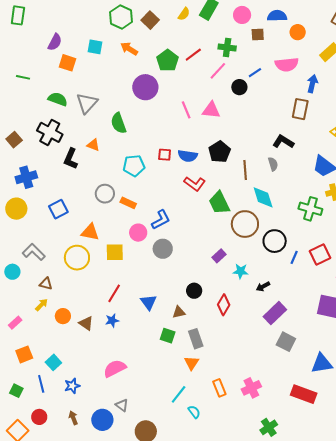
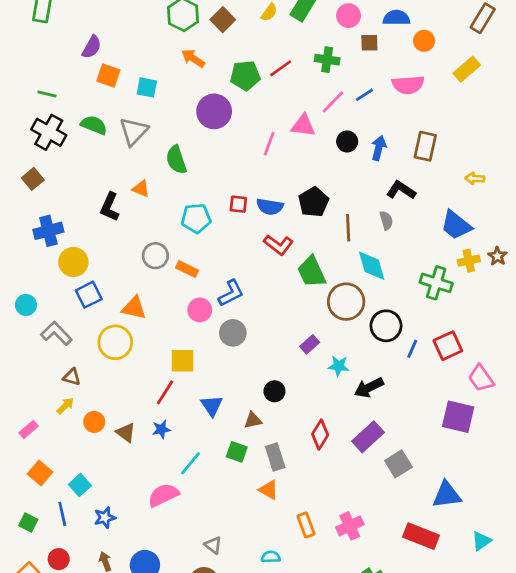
cyan square: (95, 47) -> (147, 87), moved
green pentagon: (167, 60) -> (245, 76), turned 30
pink line: (218, 71) -> (333, 102), moved
blue arrow: (312, 84) -> (379, 148), moved
black circle: (239, 87) -> (347, 141), moved
pink line: (186, 110) -> (269, 144), turned 42
pink triangle: (211, 110) -> (303, 126), moved
black cross: (50, 132) -> (49, 132), moved
yellow circle: (16, 209) -> (73, 262), moved
blue square: (58, 209) -> (89, 295), moved
yellow square: (115, 252) -> (182, 361), moved
cyan circle: (12, 272) -> (26, 305), moved
black arrow: (263, 286) -> (369, 388), size x1.5
red diamond: (224, 305) -> (320, 435), moved
purple rectangle: (275, 313) -> (368, 437), moved
gray square: (286, 342) -> (398, 464), turned 30
orange square: (24, 354) -> (40, 473), turned -30
orange triangle: (192, 363) -> (269, 490), turned -35
cyan line: (179, 394) -> (190, 463), moved
gray triangle: (122, 405) -> (213, 545), moved
cyan semicircle: (194, 412) -> (271, 557), turned -56

